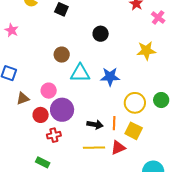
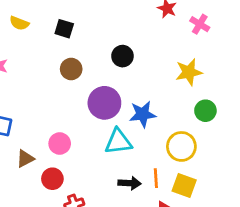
brown circle: (62, 55) -> (71, 69), moved
cyan triangle: (80, 73) -> (118, 142), moved
green circle: (161, 100) -> (205, 111), moved
purple circle: (62, 110) -> (104, 103), moved

